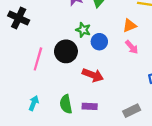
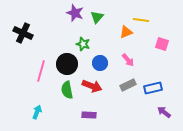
orange triangle: (129, 26) -> (126, 32), moved
blue circle: (99, 42) -> (100, 63), moved
green semicircle: (66, 104) -> (67, 90), moved
gray rectangle: (132, 111) -> (128, 85), moved

